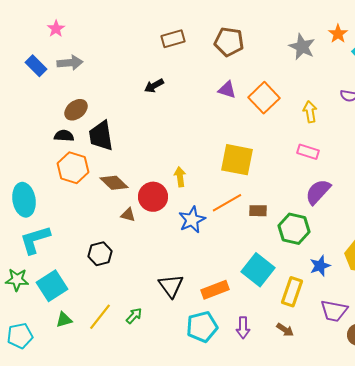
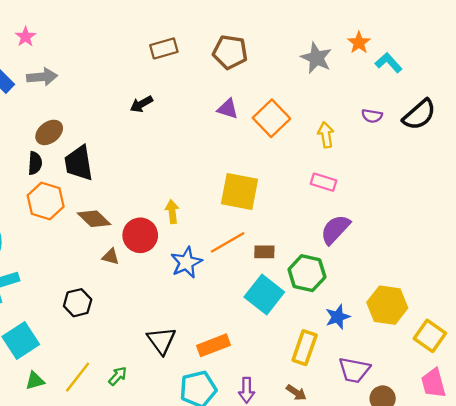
black semicircle: (64, 136) -> (35, 163), turned 90
cyan square: (258, 270) -> (264, 294), moved

